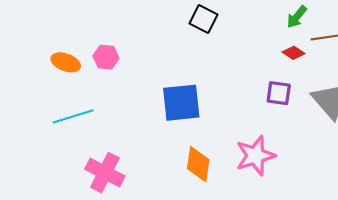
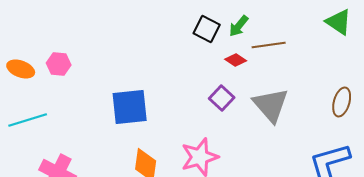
black square: (203, 19) -> (207, 29), moved
purple square: (279, 93) -> (222, 98), turned 35

